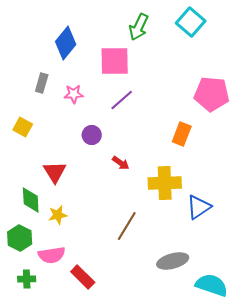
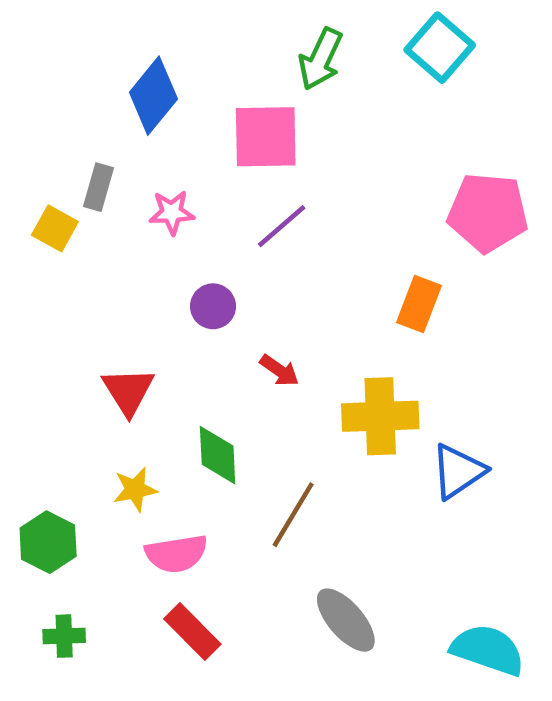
yellow square: (23, 127) -> (55, 228), moved
green diamond: (31, 200) -> (218, 455), moved
pink semicircle: (52, 255) -> (176, 554), moved
gray ellipse: (173, 261) -> (346, 620), moved, turned 64

